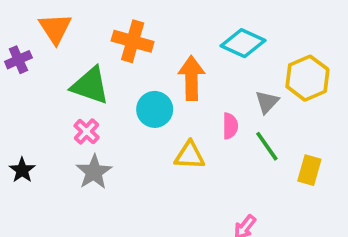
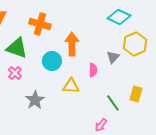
cyan diamond: (243, 43) -> (119, 17), moved
green line: (267, 146) -> (113, 103), moved
gray star: (94, 172) -> (35, 100), moved

